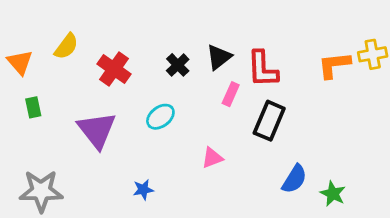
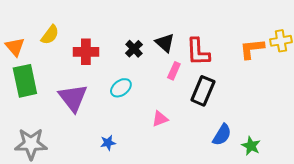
black triangle: (219, 57) -> (165, 43), turned -40
red cross: (114, 69) -> (86, 52), turned -35
green rectangle: (33, 107) -> (25, 81), size x2.0

